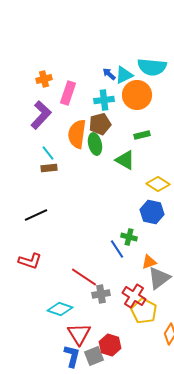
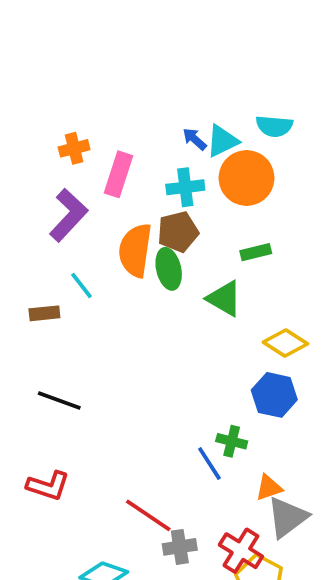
cyan semicircle: (152, 67) -> (274, 126), size x0.7
brown rectangle: (49, 168) -> (44, 313), moved
black line: (36, 215) -> (59, 400), turned 45

